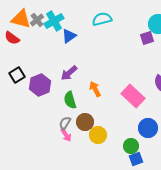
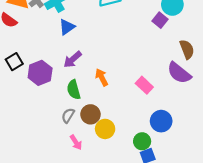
blue triangle: (69, 36) -> (67, 27), moved
purple square: (147, 38) -> (160, 20), turned -32
pink rectangle: (133, 96) -> (144, 85), size x0.7
pink arrow: (66, 135) -> (76, 142), moved

